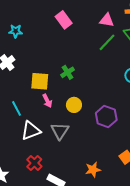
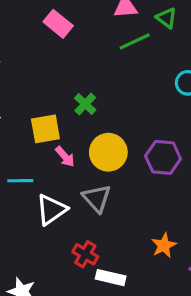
green line: (107, 42) -> (135, 41), turned 36
yellow circle: (74, 105) -> (108, 152), size x1.5
cyan line: (17, 108) -> (20, 181), turned -49
red cross: (34, 163) -> (85, 254), moved

